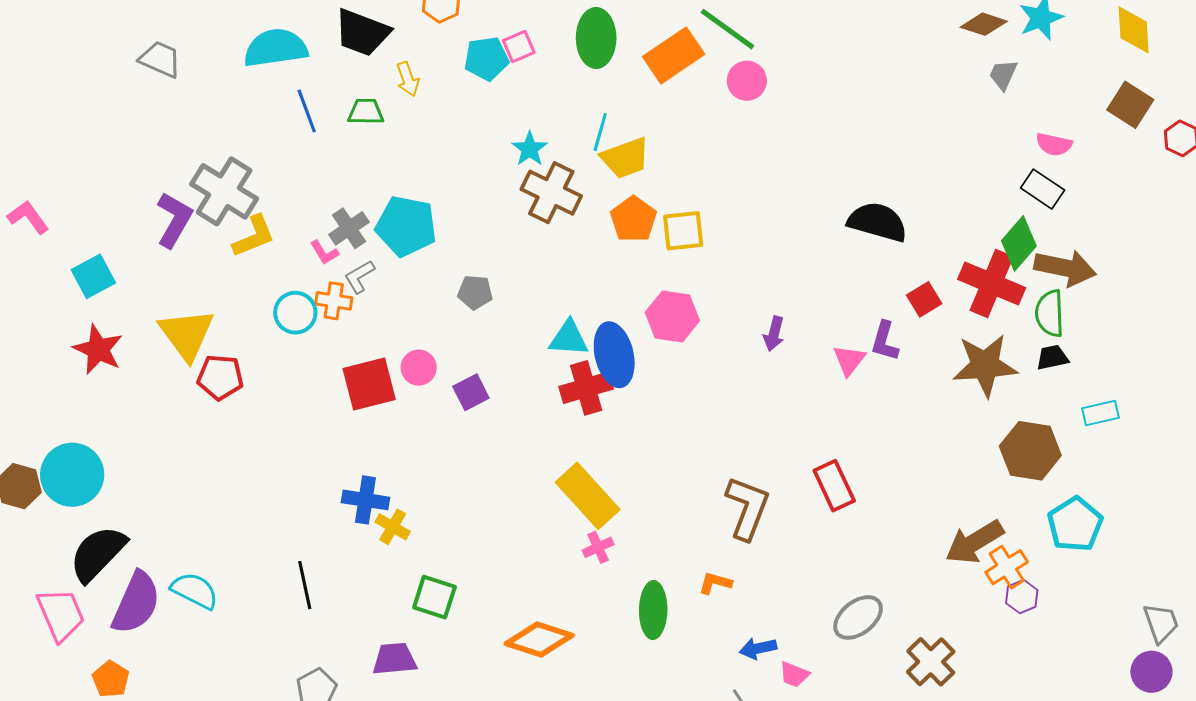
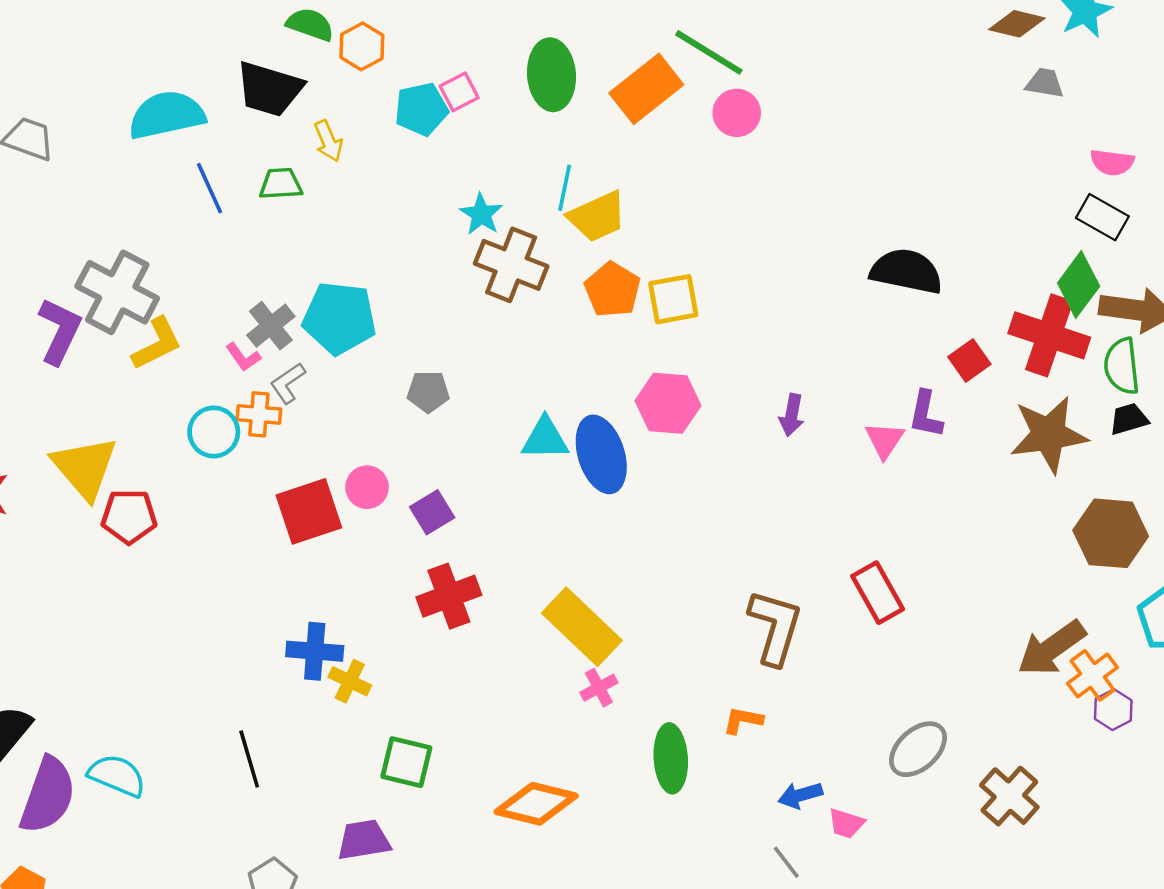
gray trapezoid: (1003, 75) -> (1045, 83), turned 80
red cross: (586, 388) -> (449, 596), moved

